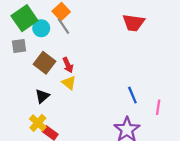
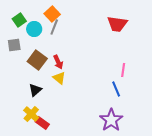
green square: (24, 18) -> (19, 20), size x0.6
gray line: (63, 26) -> (54, 27), turned 56
pink line: (158, 107) -> (123, 70), moved

